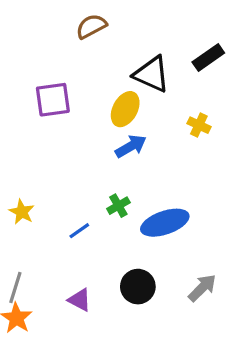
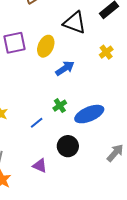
yellow ellipse: (125, 109) -> (46, 46), moved
yellow cross: (199, 125) -> (106, 52), turned 32
black circle: (138, 287) -> (68, 146), moved

